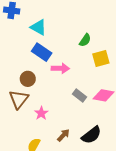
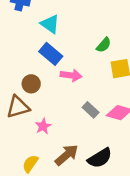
brown triangle: (19, 99) -> (18, 107), turned 30
brown arrow: (63, 135) -> (67, 155), size x1.5

